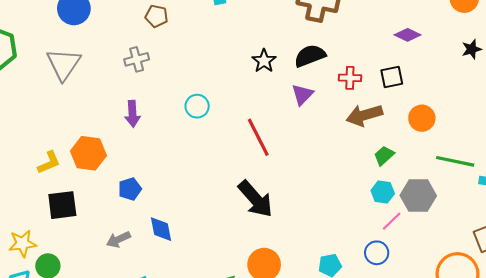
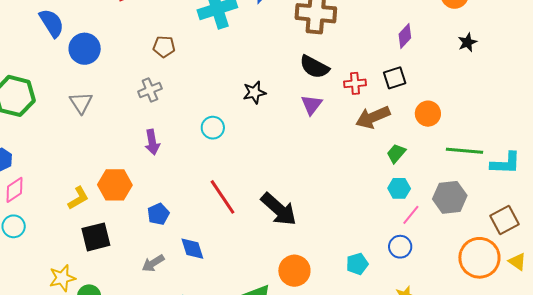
purple diamond: (408, 35) -> (405, 36), turned -65
black semicircle: (310, 56) -> (314, 67), turned -124
black star: (264, 61) -> (254, 93), moved, turned 30
gray triangle: (64, 64) -> (81, 103), size x0.7
red line: (258, 137) -> (223, 197), moved
gray hexagon: (418, 196) -> (450, 197), moved

